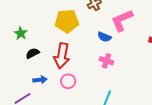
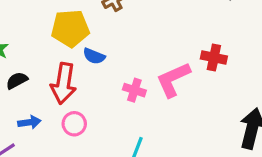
pink L-shape: (122, 20) -> (173, 79), moved
blue semicircle: (104, 37) -> (94, 56), moved

